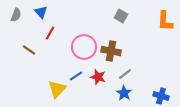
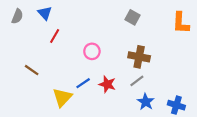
pink circle: (84, 47) -> (92, 51), size x0.6
brown line: (29, 50) -> (32, 70), moved
brown cross: (111, 51) -> (139, 57), moved
blue star: (124, 93) -> (146, 102), moved

